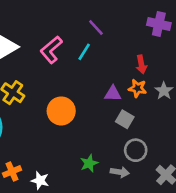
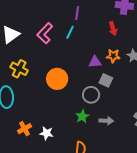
purple line: (96, 28) -> (77, 13), turned 56
red arrow: (141, 64) -> (113, 29), moved
gray circle: (136, 150) -> (91, 95), moved

